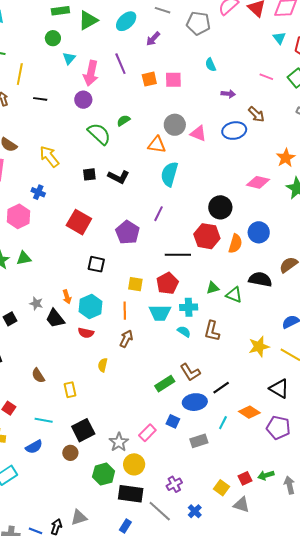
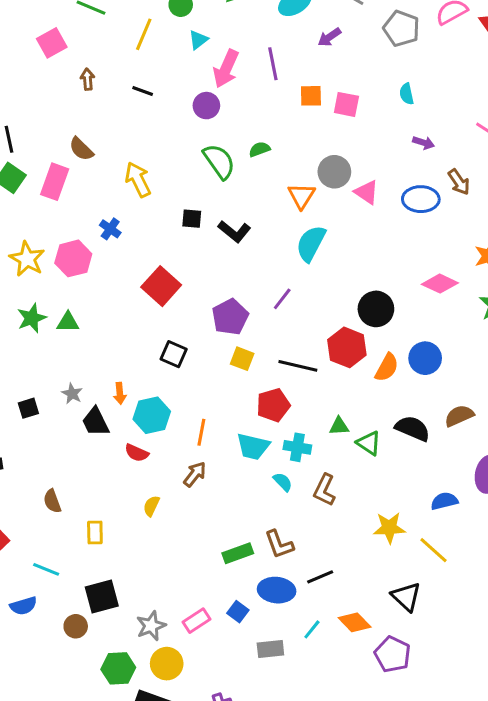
yellow line: (20, 74) -> (144, 34), moved
orange triangle: (157, 145) -> (301, 196), turned 42
yellow square: (135, 284) -> (242, 359), moved

